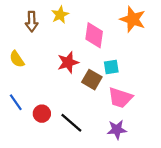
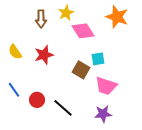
yellow star: (60, 15) -> (66, 13), moved
brown arrow: (32, 22) -> (41, 19), moved
pink diamond: (94, 35) -> (83, 31), turned -40
red star: (68, 62) -> (44, 55), moved

